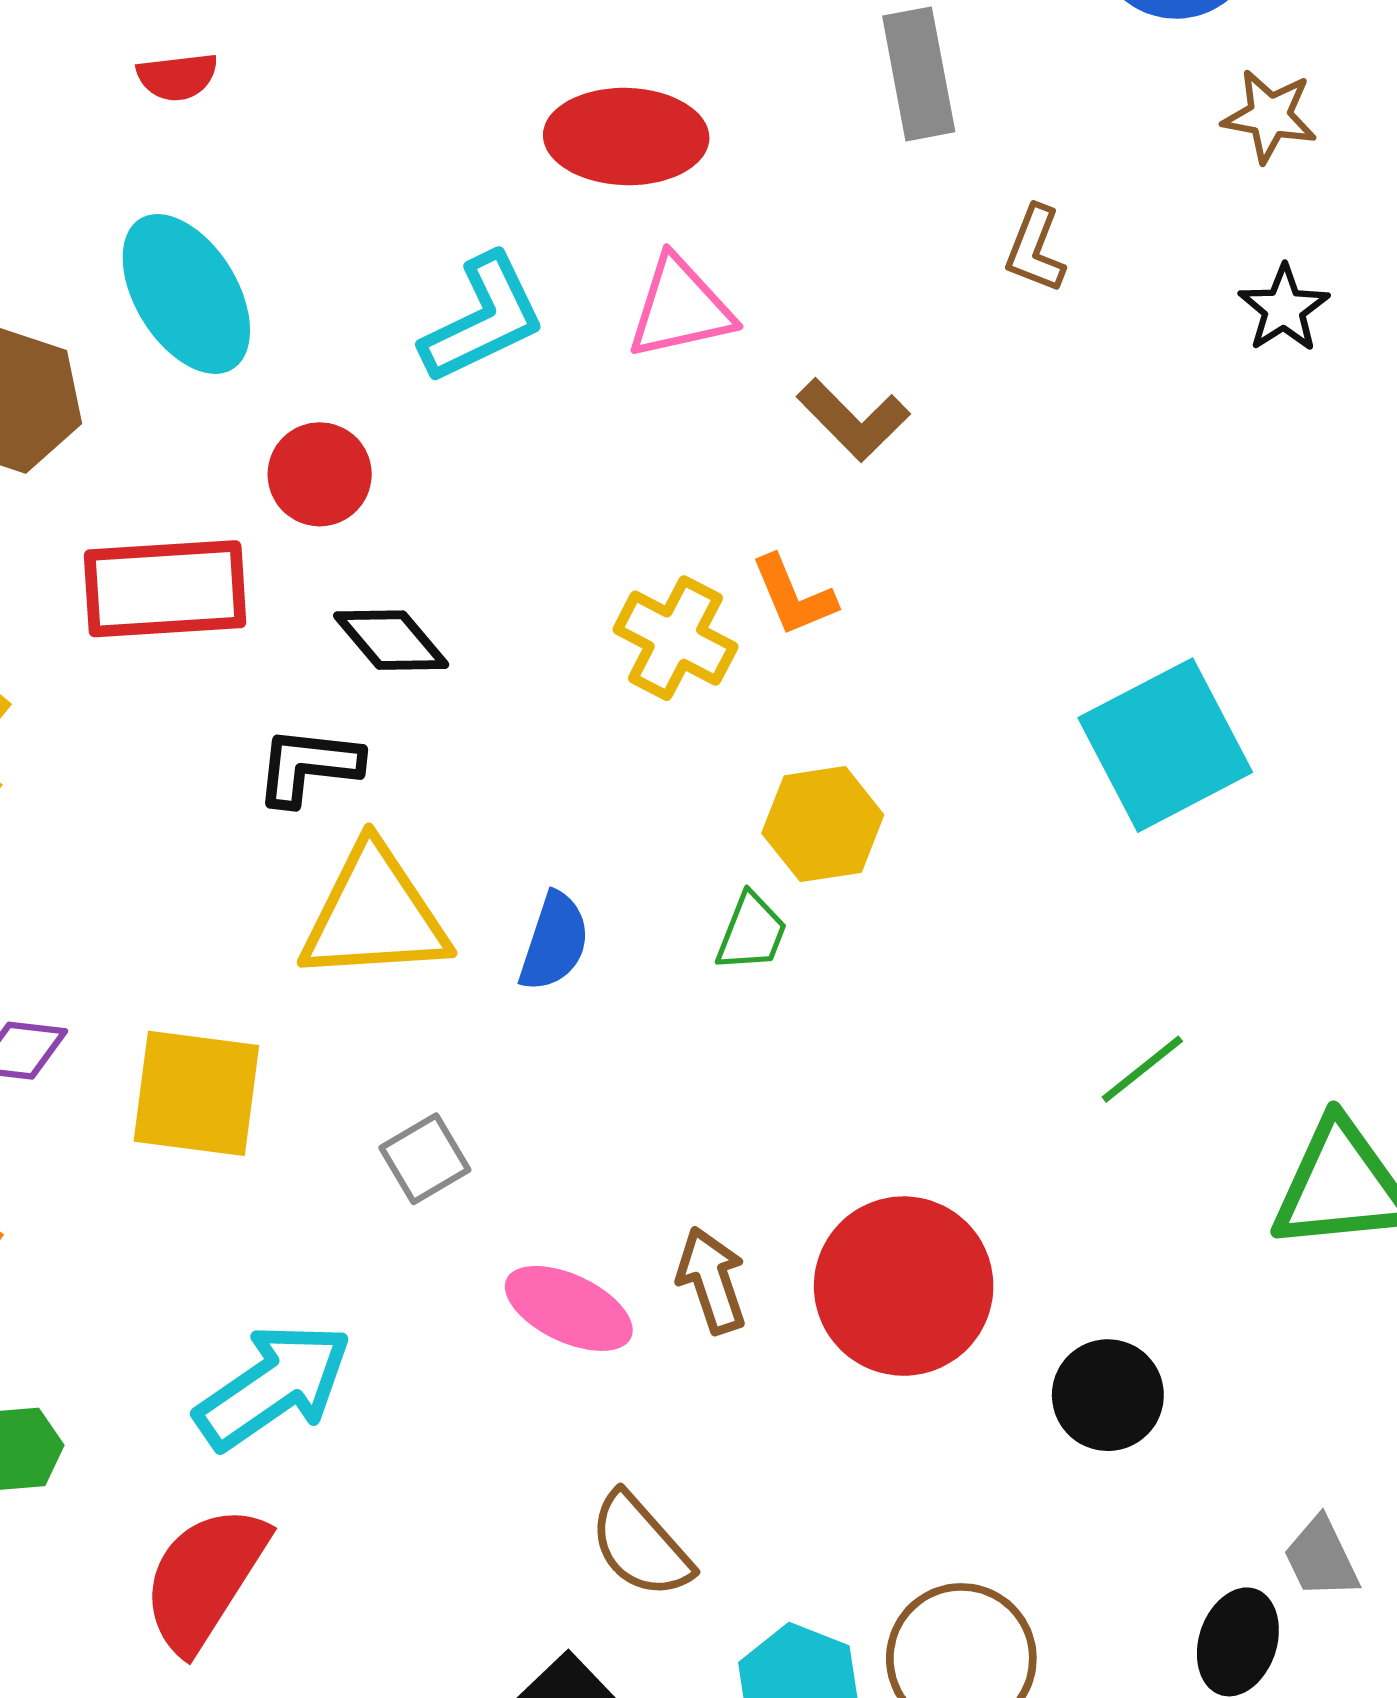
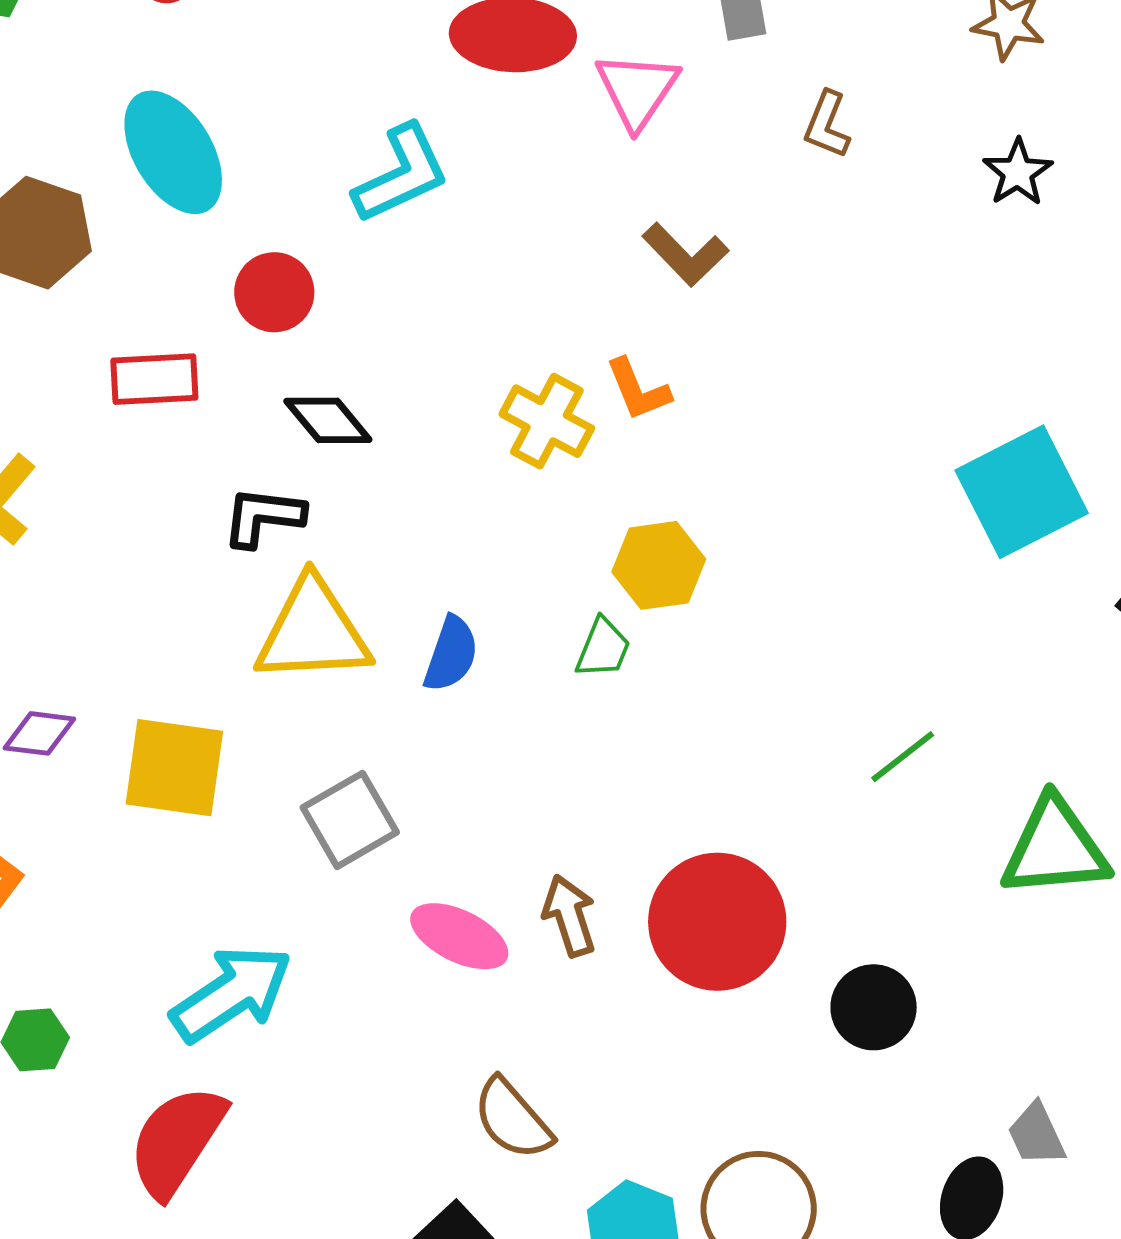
pink triangle: (680, 308) -> (637, 90), moved, turned -44
red rectangle: (165, 589) -> (154, 379), size x0.7
cyan square: (1165, 745) -> (1022, 492), moved
gray square: (425, 1159) -> (350, 820), size x1.4

